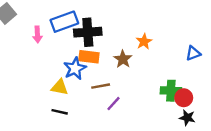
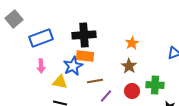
blue rectangle: (64, 22) -> (41, 38), moved
pink arrow: (37, 35) -> (41, 66), moved
brown star: (123, 59) -> (129, 66), moved
red circle: (184, 98) -> (132, 91), moved

